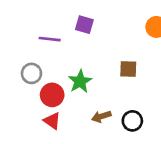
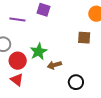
brown square: (128, 69) -> (84, 38), moved
brown arrow: (101, 117) -> (54, 65), moved

